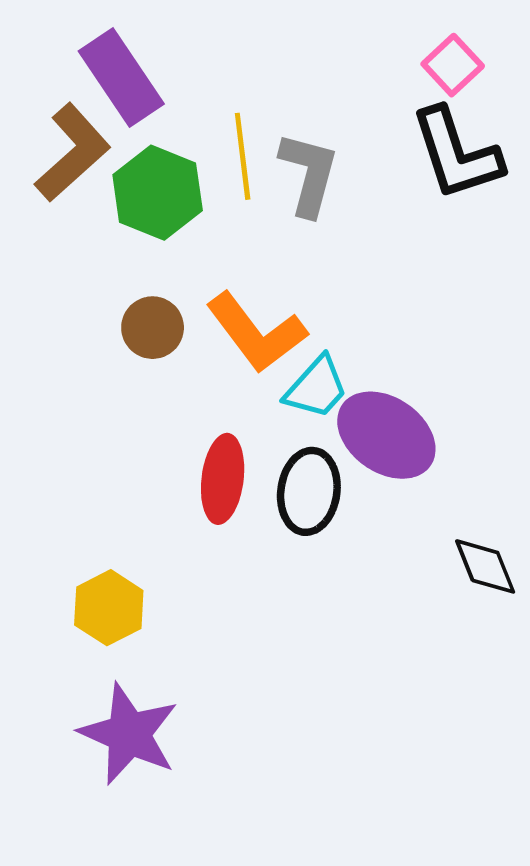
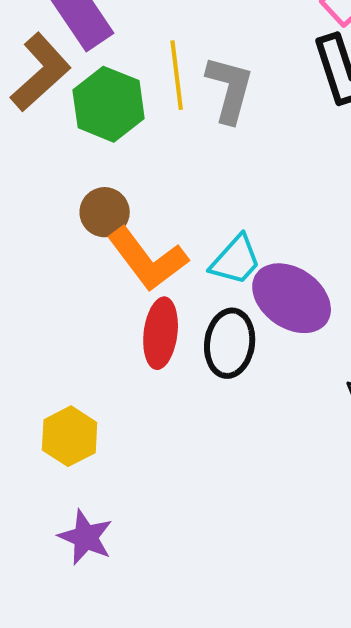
orange L-shape: (256, 333) -> (148, 259), moved
purple star: (129, 734) -> (86, 537), size x0.7

